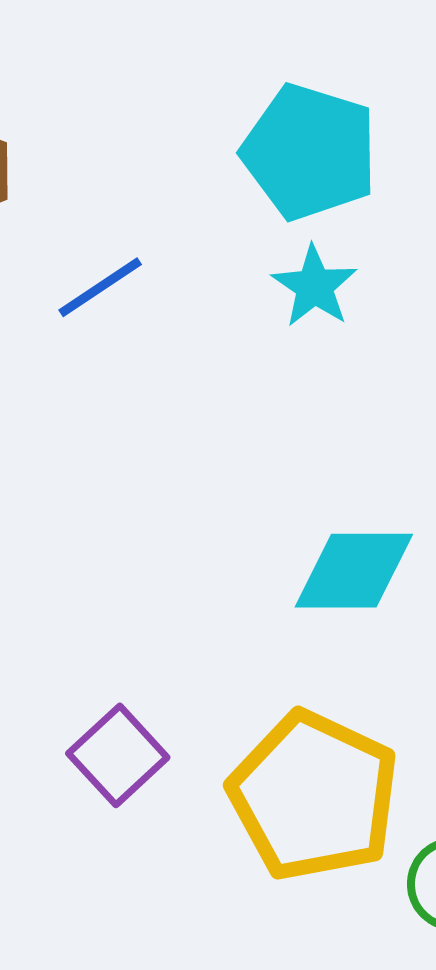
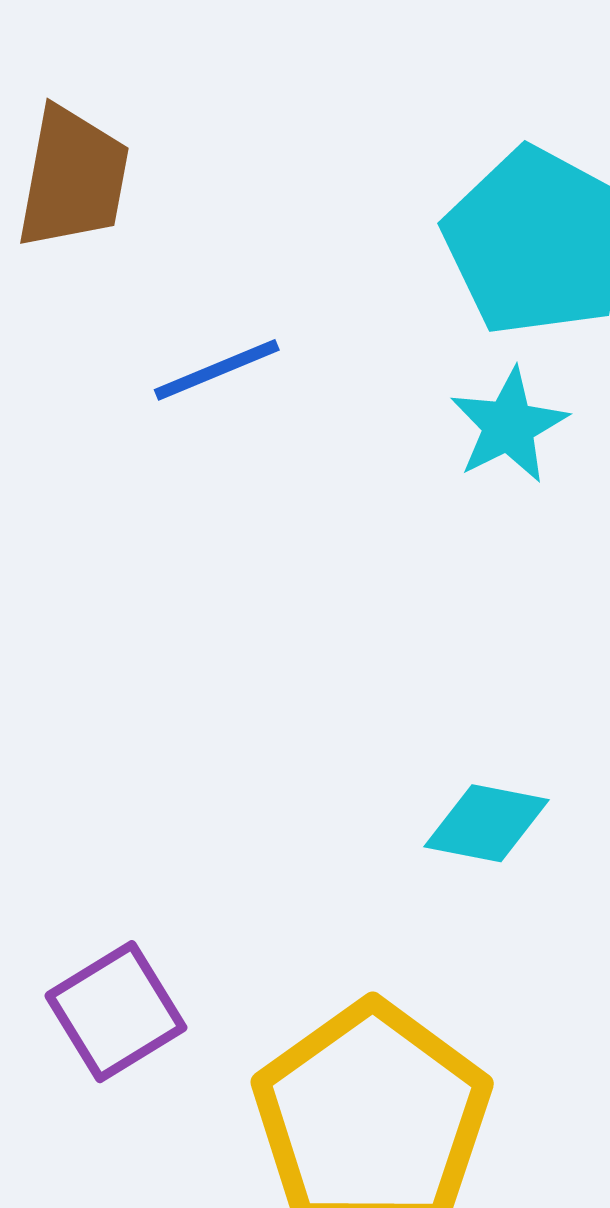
cyan diamond: (354, 571) -> (486, 823), size x0.7

